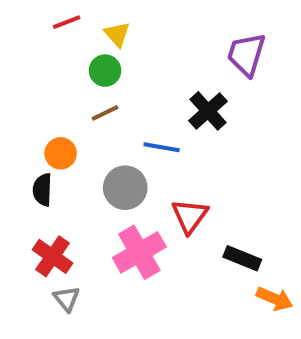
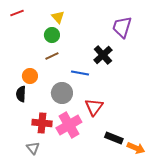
red line: (67, 22) -> (17, 13), moved
red cross: (53, 256) -> (42, 123), moved, turned -30
black rectangle: (242, 258) -> (114, 138), moved

